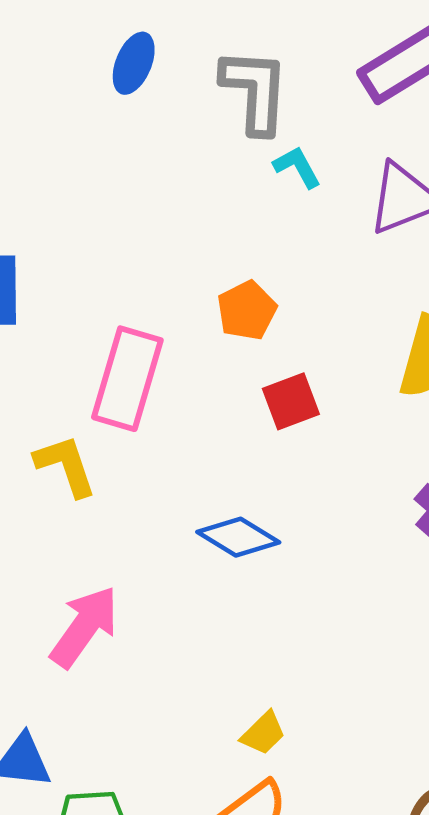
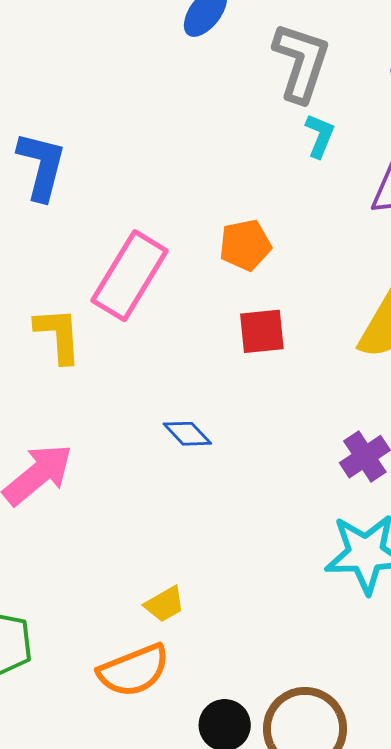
cyan L-shape: (297, 167) -> (320, 136), turned 36
blue diamond: (238, 537) -> (187, 434), size x0.7

